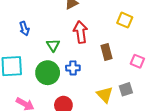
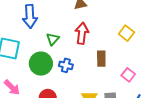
blue arrow: (24, 29) -> (30, 16), size x1.6

